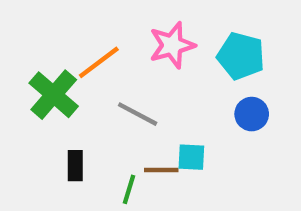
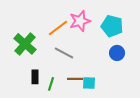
orange line: (99, 62) -> (58, 28), moved
cyan square: (191, 157) -> (89, 83), moved
green line: (129, 189) -> (51, 84), moved

